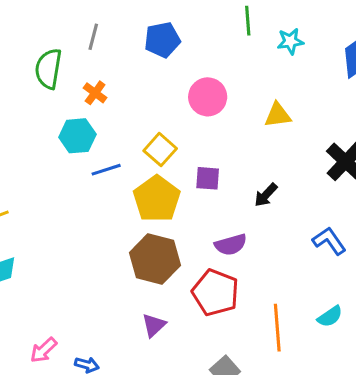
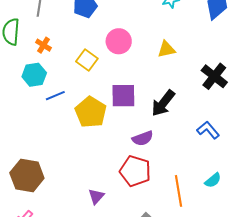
yellow square: (160, 150) -> (87, 60), moved
purple square: (208, 178) -> (123, 96), size x1.5
black arrow: (266, 195) -> (163, 103), size x1.6
brown hexagon: (155, 259) -> (27, 176), moved

